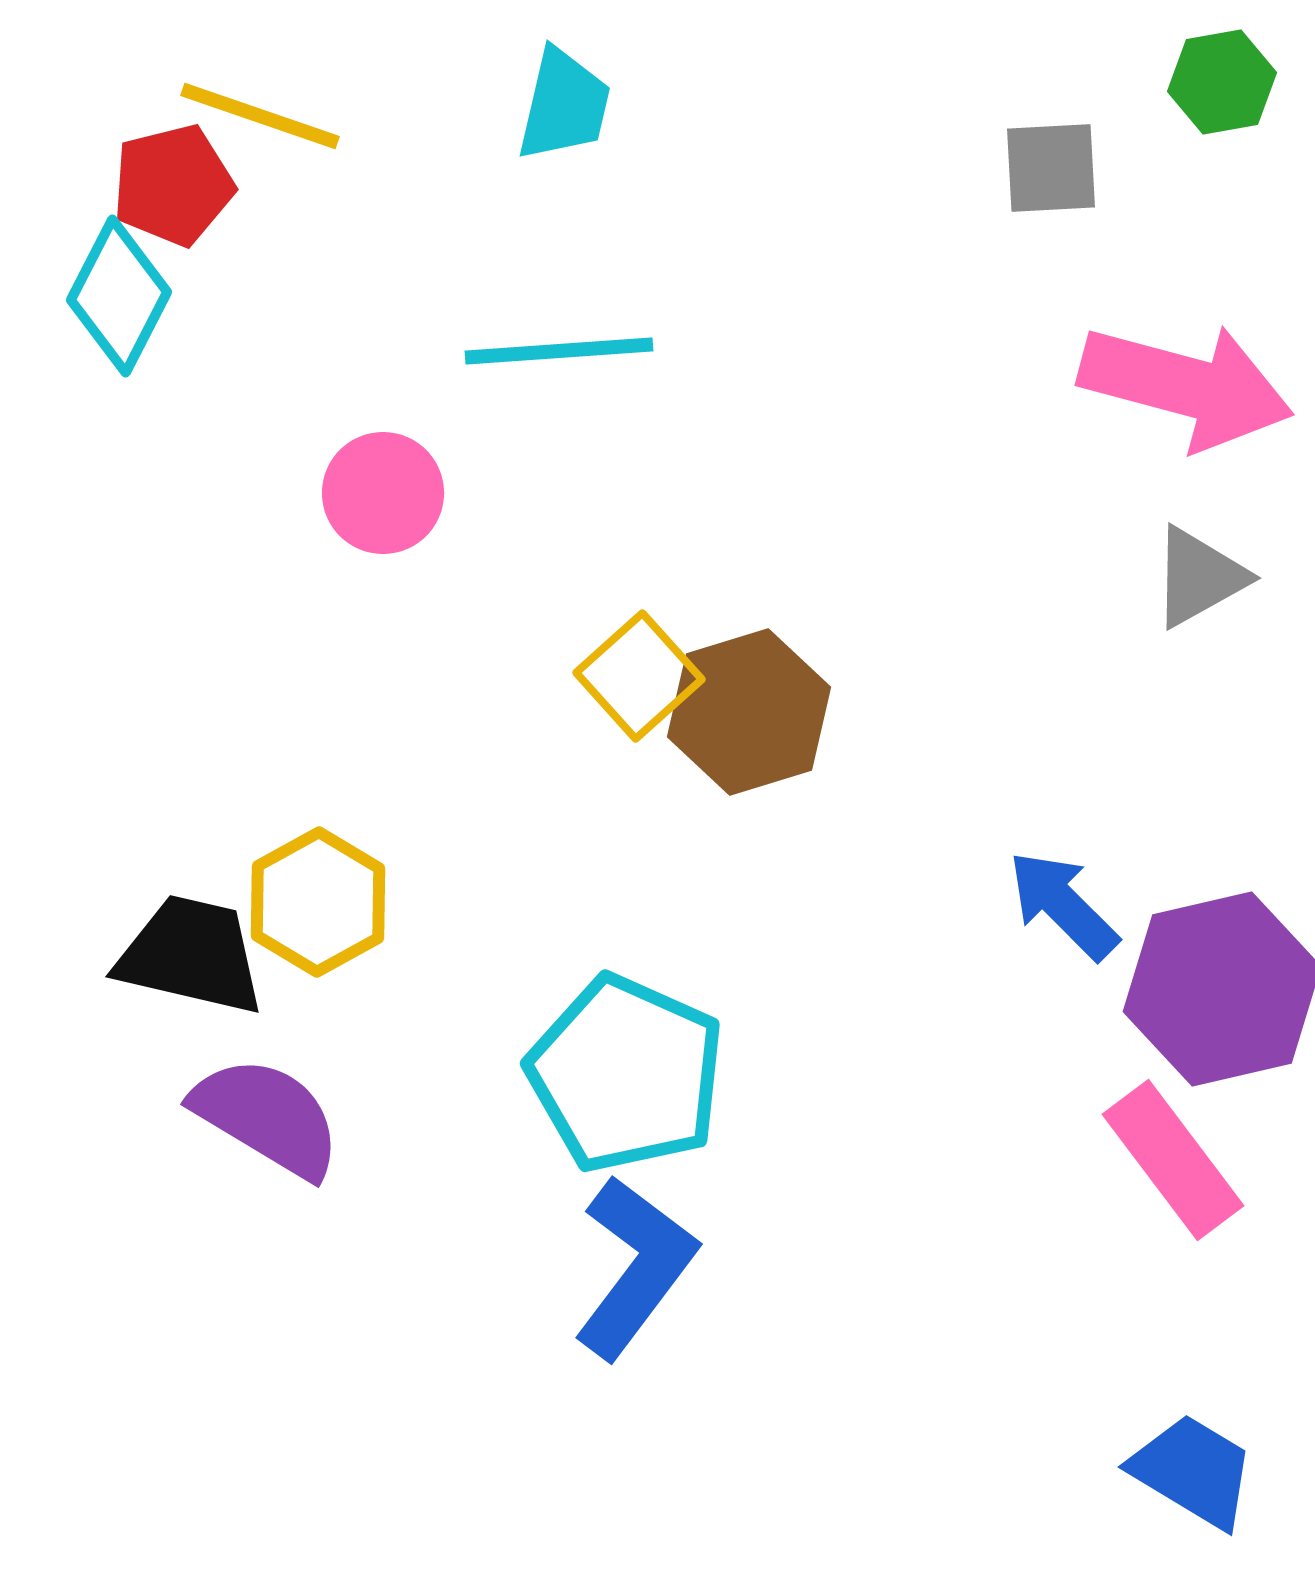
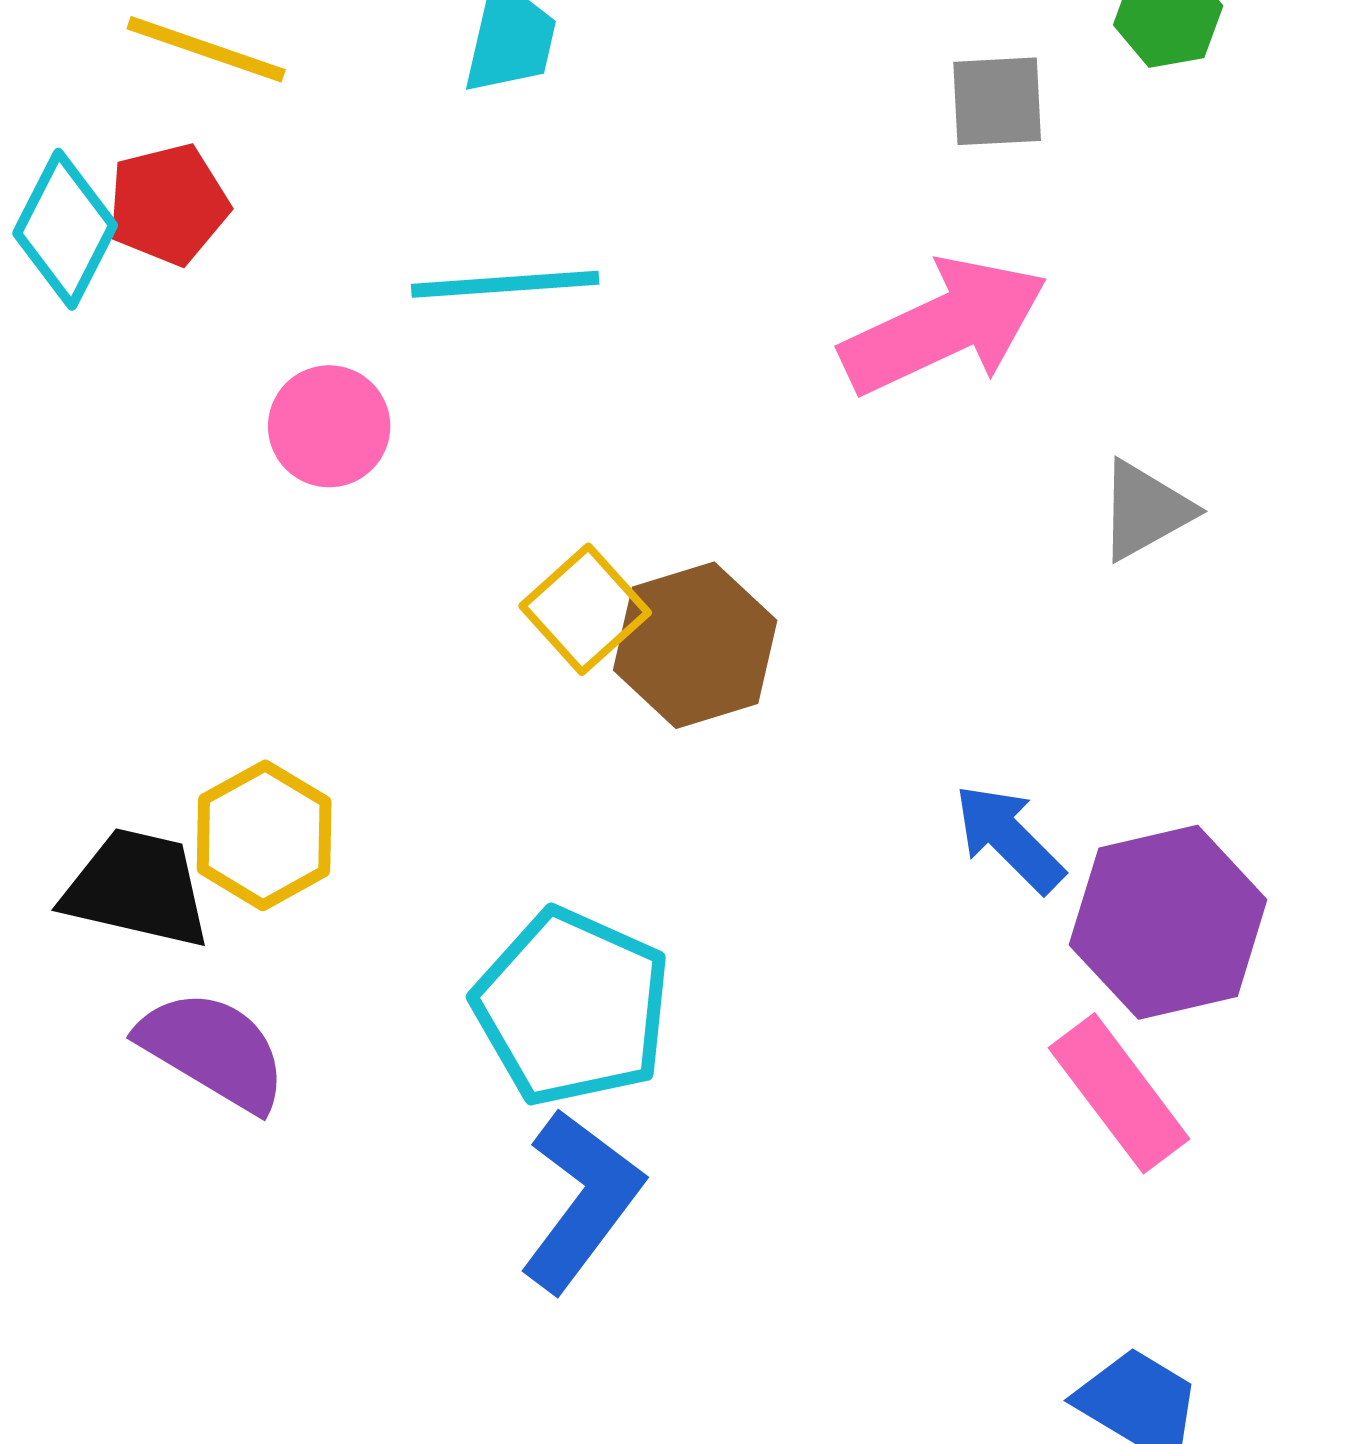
red pentagon: (173, 185) -> (168, 204), moved
pink arrow: (1186, 386) -> (944, 326), moved, turned -40

